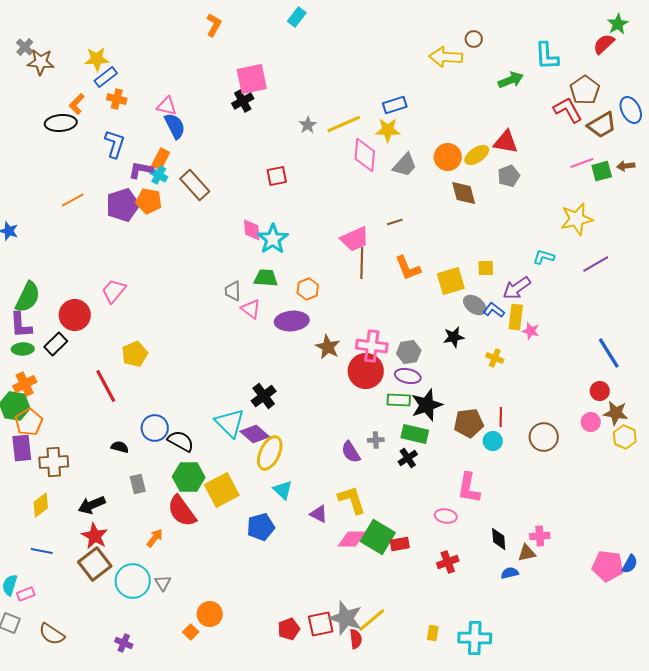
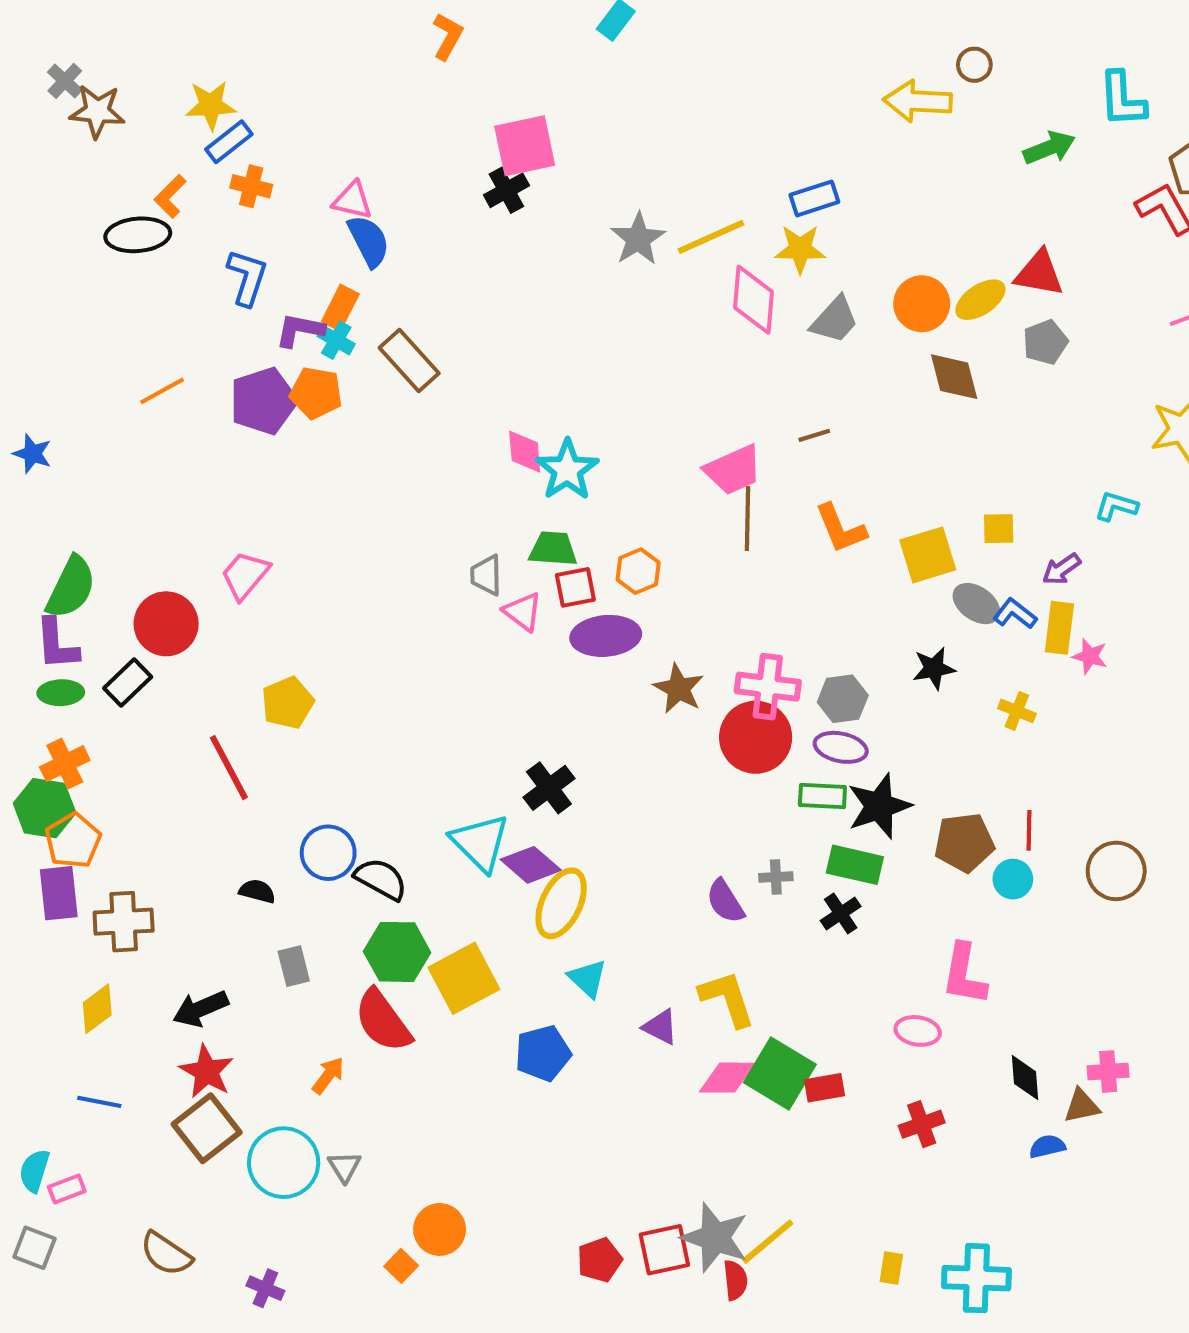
gray star: (308, 125) -> (638, 239), size x1.5
red square: (277, 176) -> (575, 587), moved
purple arrow: (517, 288) -> (1061, 569), size x0.7
brown semicircle: (52, 634) -> (166, 1254), moved

